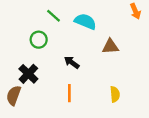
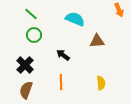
green line: (53, 16) -> (31, 14), moved
brown semicircle: (14, 95) -> (26, 90), moved

